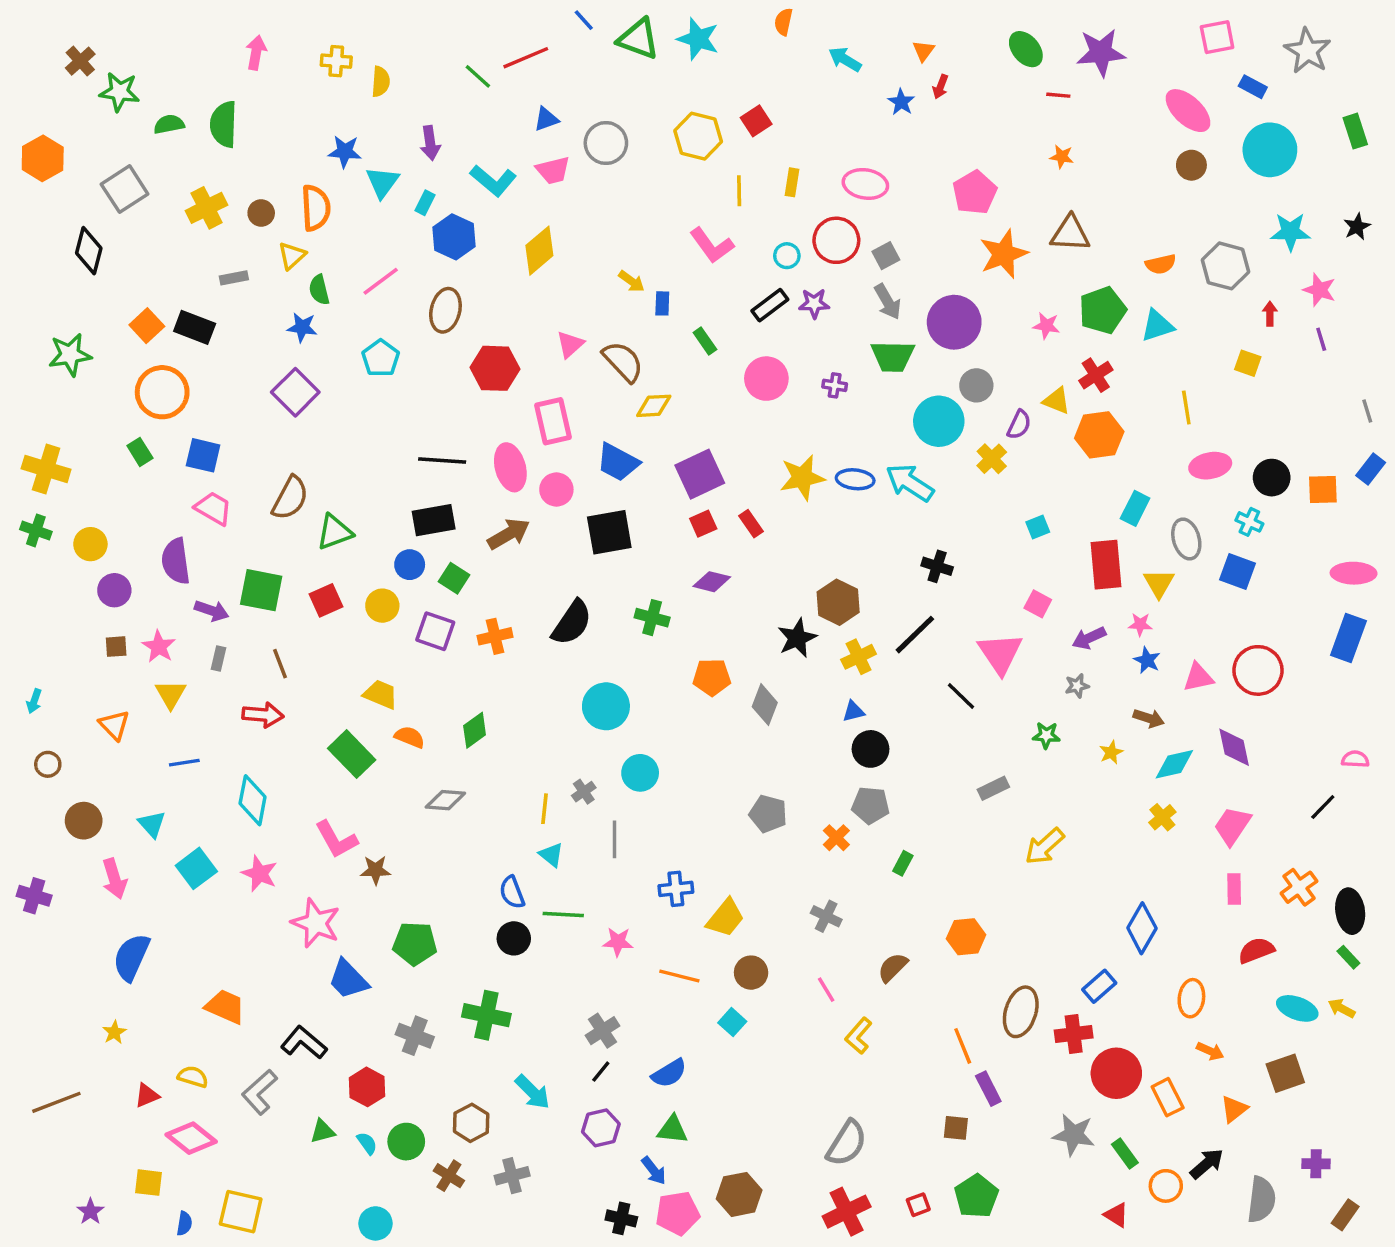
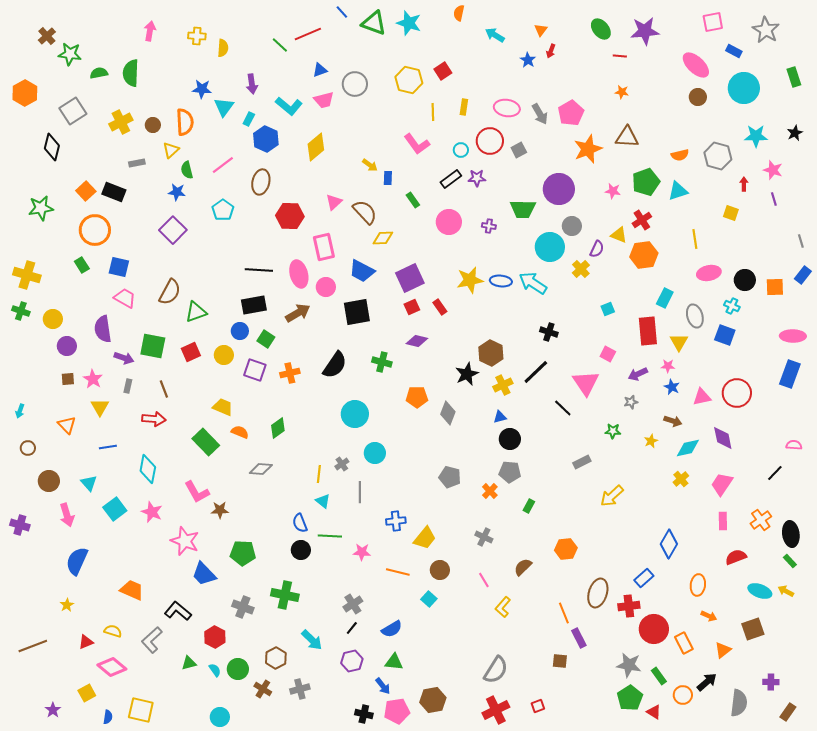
gray arrow: (888, 302) -> (540, 114), moved
yellow square: (148, 1183) -> (87, 693), turned -36
green pentagon: (976, 1196) -> (630, 698), moved

